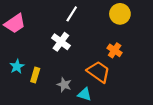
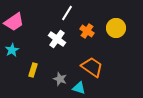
yellow circle: (120, 14) -> (116, 28), moved
orange cross: (115, 50) -> (87, 31), moved
cyan star: (17, 66) -> (12, 50), moved

